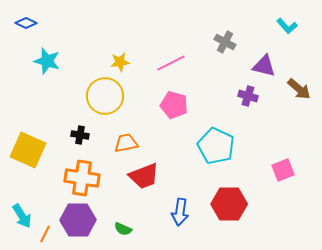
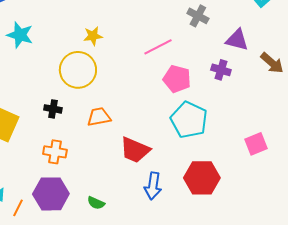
pink line: (171, 63) -> (158, 47), moved
pink pentagon: (174, 105) -> (177, 79), moved
red trapezoid: (144, 176) -> (135, 150), moved, turned 44
orange cross: (82, 178) -> (55, 152), size x0.7

